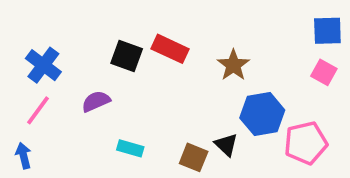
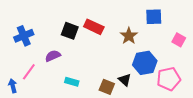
blue square: (327, 31) -> (154, 17), moved
blue cross: (43, 65) -> (24, 36), turned 30
pink line: (38, 110) -> (29, 72), moved

